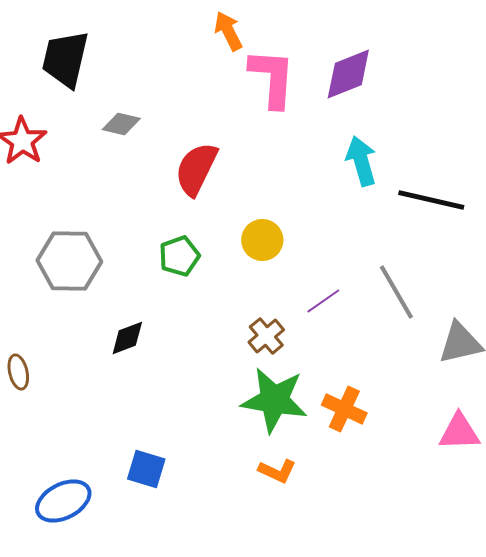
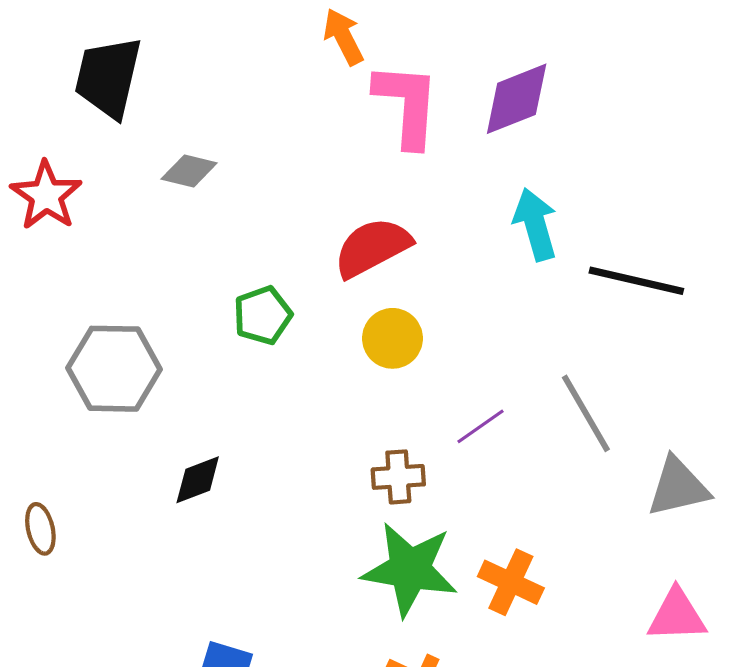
red semicircle: (196, 169) -> (372, 247), moved, turned 36
green pentagon: (179, 256) -> (263, 315), moved
brown cross: (266, 336) -> (398, 477), turned 36

